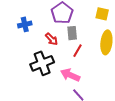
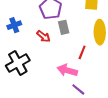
red line: (77, 51) -> (82, 52), moved
black cross: (42, 63) -> (18, 63), moved

